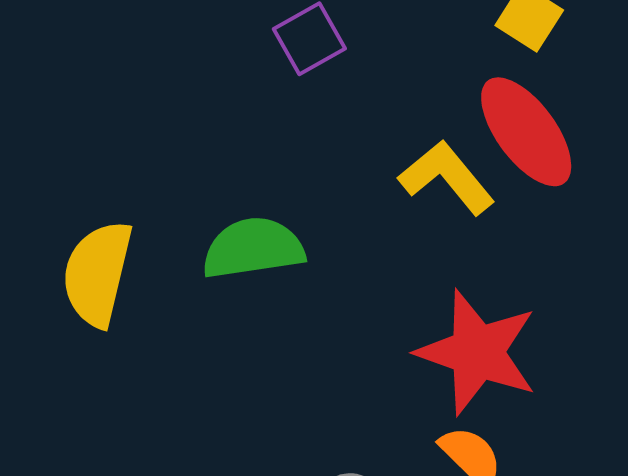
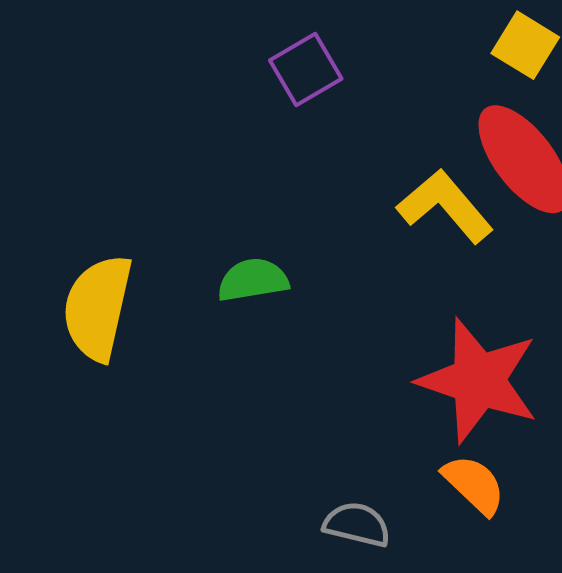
green semicircle: (253, 248) -> (253, 280), size x0.7

